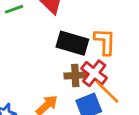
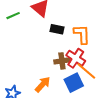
black rectangle: (72, 43) -> (57, 29), moved, size x0.6

